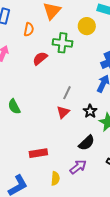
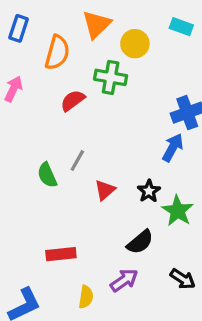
yellow circle: (87, 26) -> (135, 44), moved
orange semicircle: (29, 29) -> (57, 52), size x1.5
gray line: (67, 93) -> (77, 161), moved
green semicircle: (14, 107) -> (47, 175), moved

